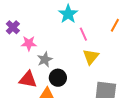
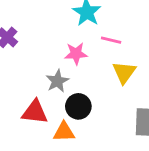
pink line: (83, 34) -> (111, 40), turned -48
pink star: (29, 43) -> (76, 54), moved

